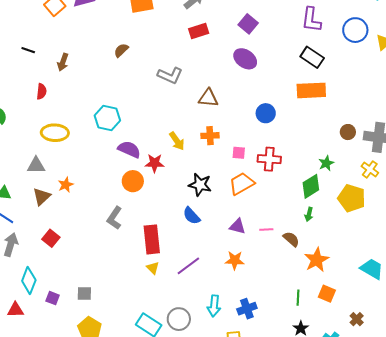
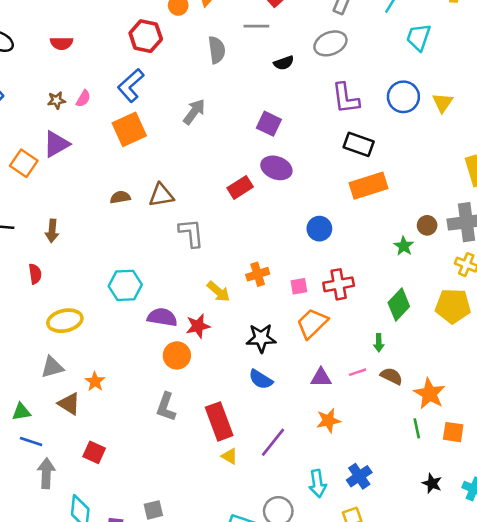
red rectangle: (199, 31) -> (240, 187), moved
brown semicircle: (121, 50) -> (120, 197), turned 49
gray L-shape: (170, 75) -> (191, 233), moved, turned -105
brown triangle: (208, 98) -> (161, 195), moved
green star: (326, 163) -> (404, 246), moved
brown triangle: (42, 197) -> (69, 404), turned -30
green arrow: (309, 214) -> (379, 343), moved
green line: (298, 298) -> (417, 428), moved

